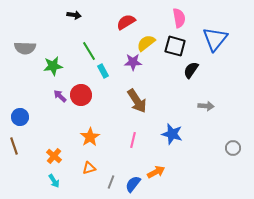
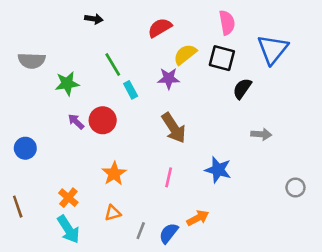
brown line: (14, 146) -> (18, 207), moved
cyan arrow: (54, 181) -> (68, 229), size x1.6

